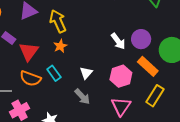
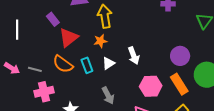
white arrow: (118, 41) -> (134, 56), moved
white triangle: (86, 73) -> (108, 63), moved

